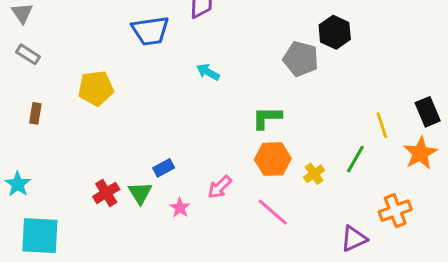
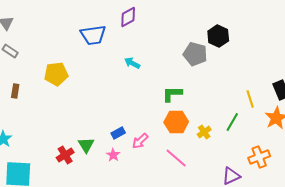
blue rectangle: (164, 168) -> (118, 133), moved
red cross: (106, 193) -> (65, 155), moved

